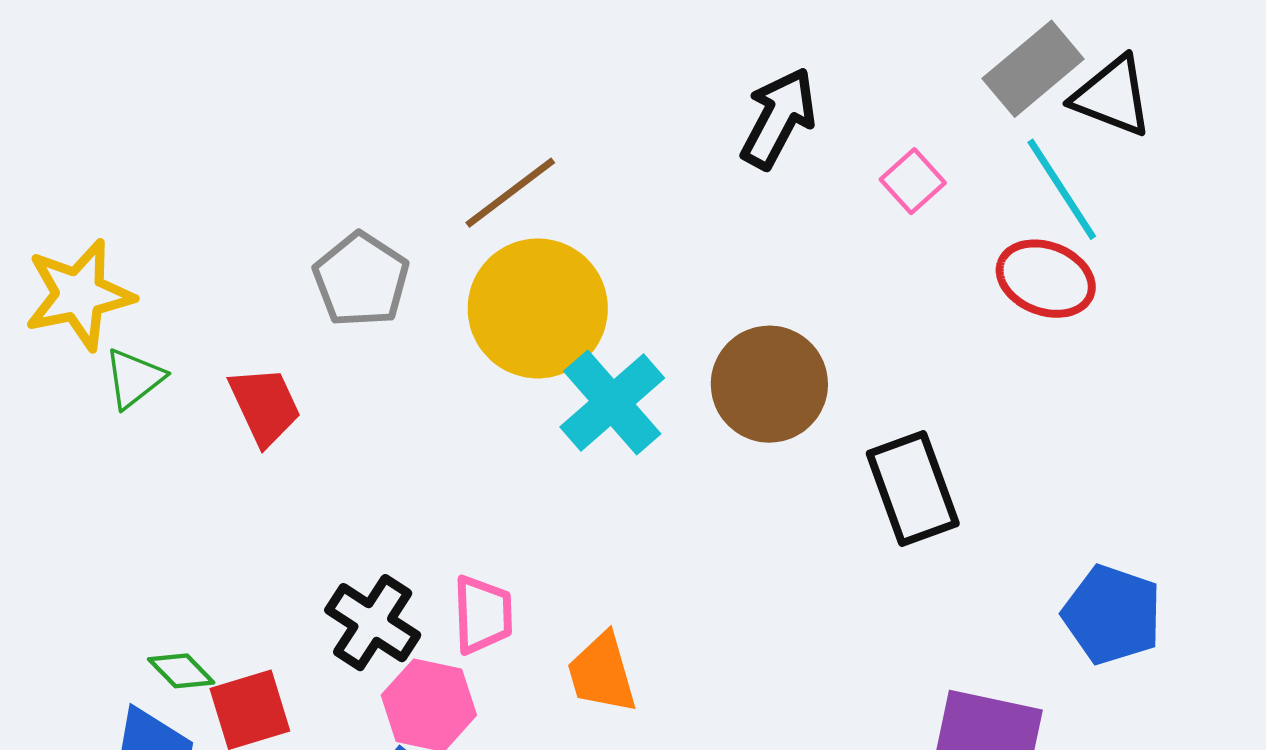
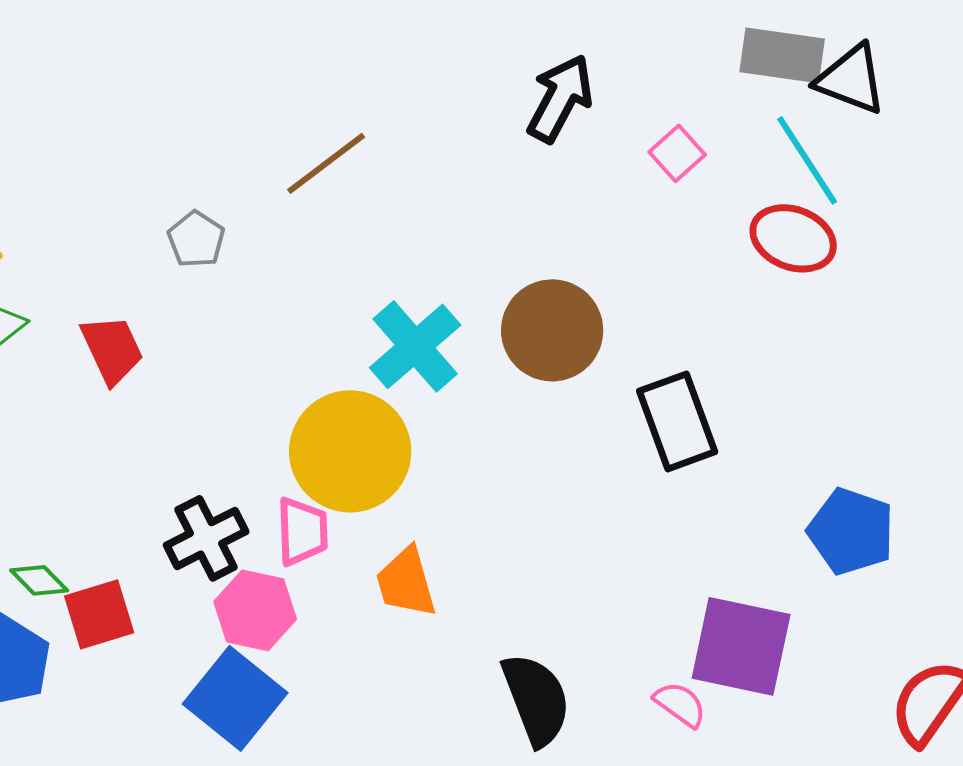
gray rectangle: (1033, 69) -> (782, 55), turned 48
gray pentagon: (361, 280) -> (196, 239), size x0.7
yellow circle: (538, 308) -> (350, 451), moved
black cross: (373, 623) -> (206, 538), turned 30

